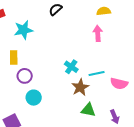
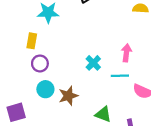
pink arrow: (98, 33) -> (126, 53), moved
brown star: (80, 87) -> (68, 96), moved

